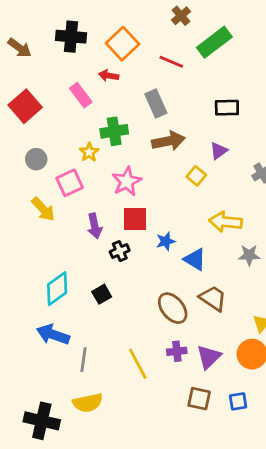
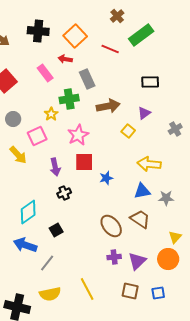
gray rectangle: (156, 103) -> (87, 79), moved
black cross: (120, 251) -> (64, 193), moved
gray star: (249, 255) -> (166, 198), moved
blue triangle: (195, 259) -> (142, 191), moved, turned -42
black square: (102, 294) -> (56, 230), moved
gray line: (84, 360) -> (47, 263), turned 30
yellow line: (138, 364) -> (87, 289), moved

